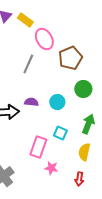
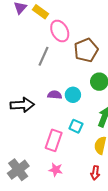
purple semicircle: (31, 102) -> (55, 95), moved
pink star: (51, 168) -> (56, 170), moved

